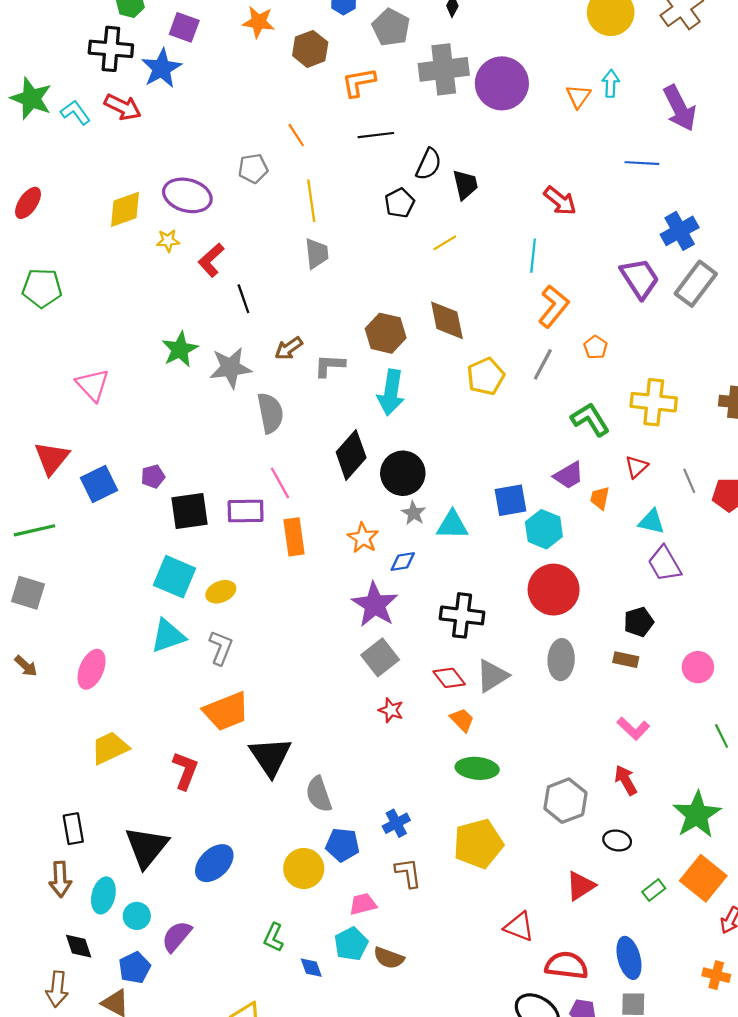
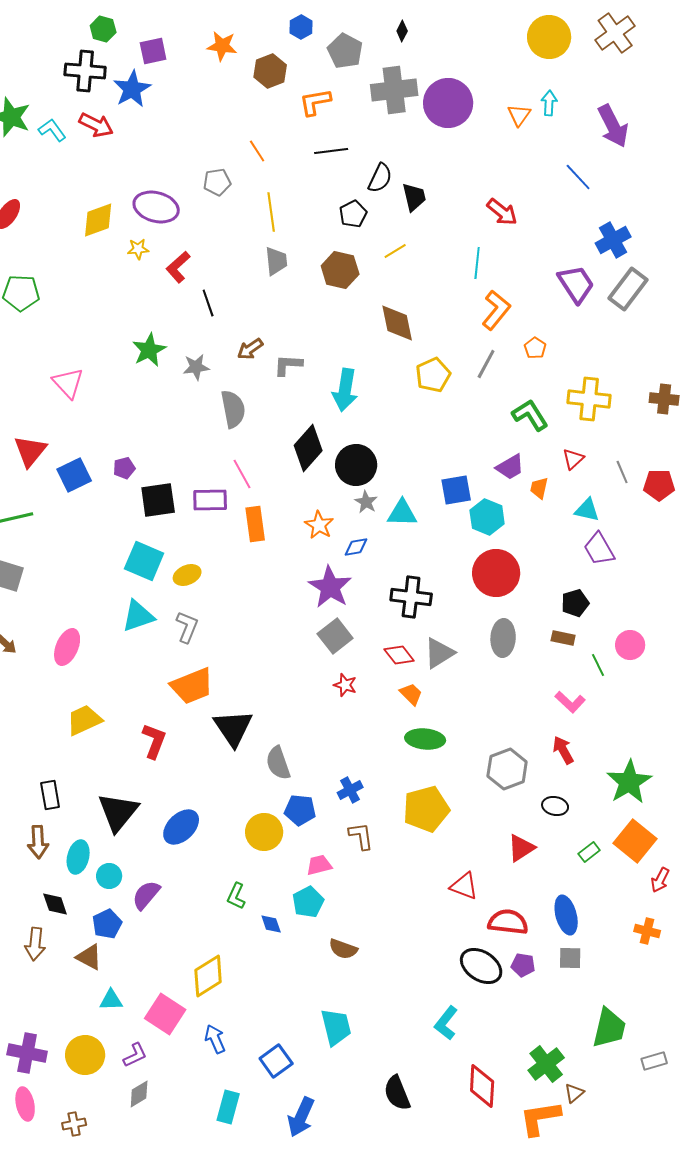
purple square: (184, 27) -> (153, 51), turned -32
blue line: (642, 163) -> (578, 177), turned 44
brown hexagon: (386, 333) -> (340, 270), moved
gray star: (230, 368) -> (196, 367), size x0.7
green line: (722, 736) -> (598, 665), moved
brown semicircle: (389, 958) -> (343, 949), moved

